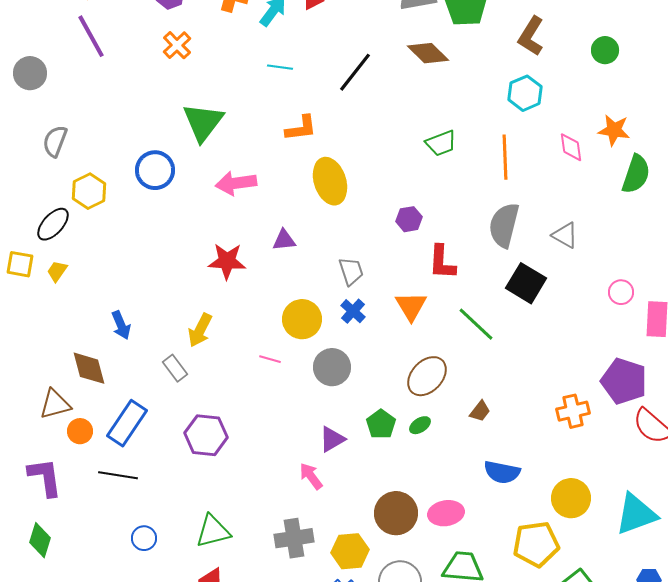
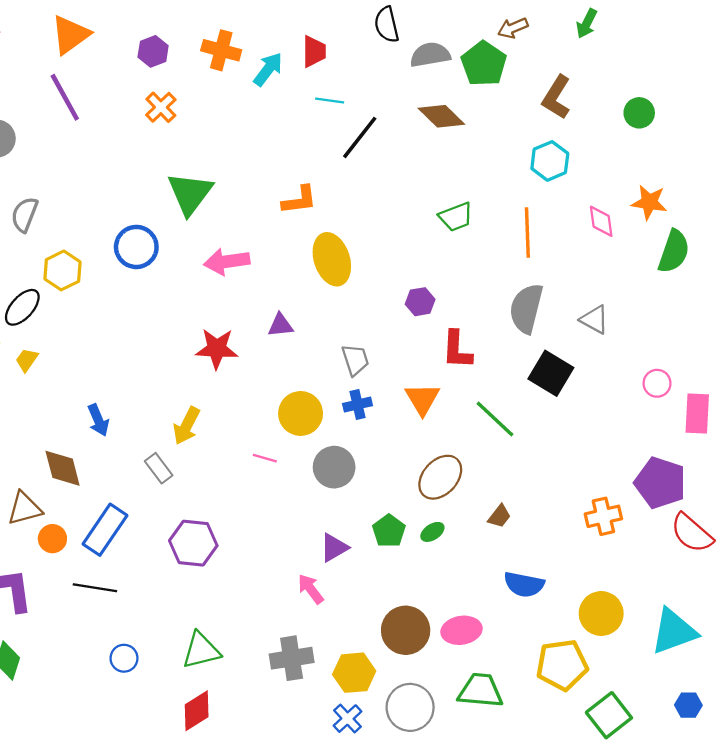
cyan line: (280, 67) -> (330, 101), moved
blue cross: (353, 311) -> (358, 405), turned 35

